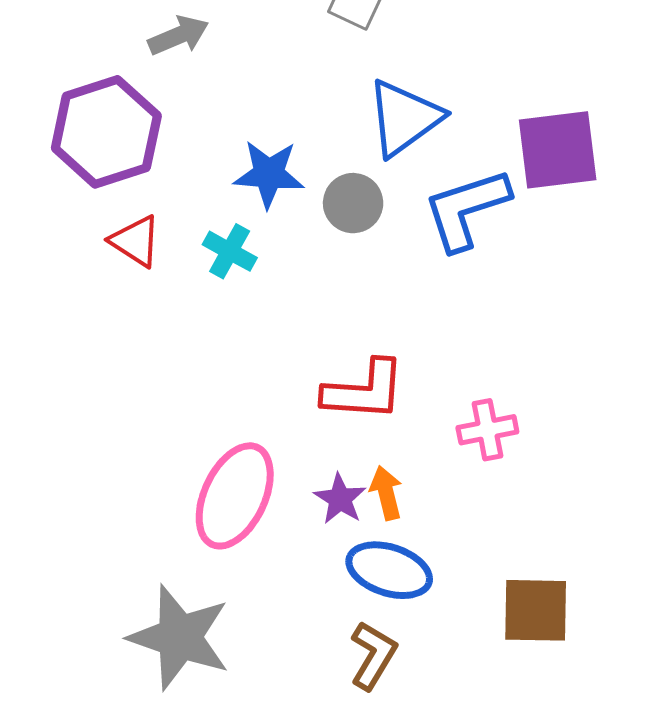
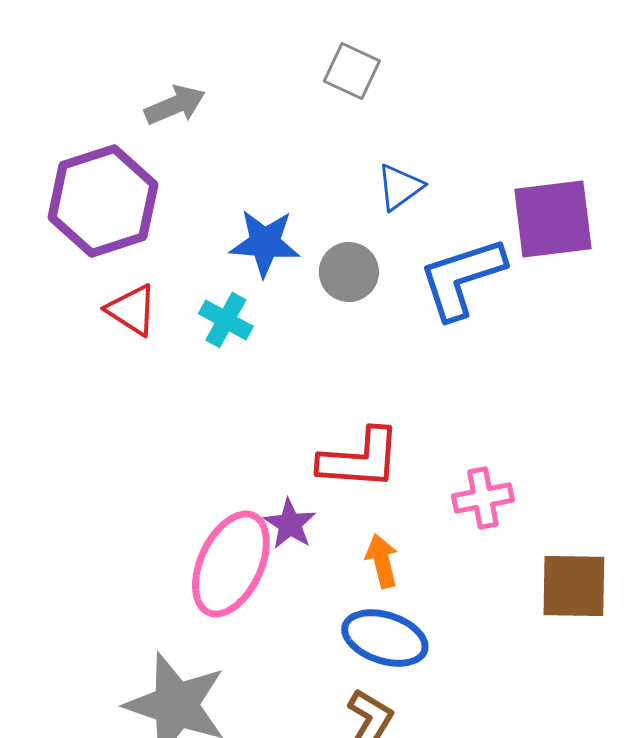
blue triangle: (404, 118) -> (400, 187), size x0.6
purple star: (340, 499) -> (290, 524), moved
brown square: (536, 610) -> (574, 586), moved

